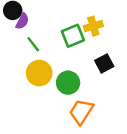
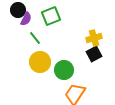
yellow cross: (93, 26) -> (94, 38), moved
green square: (73, 36) -> (51, 16), moved

